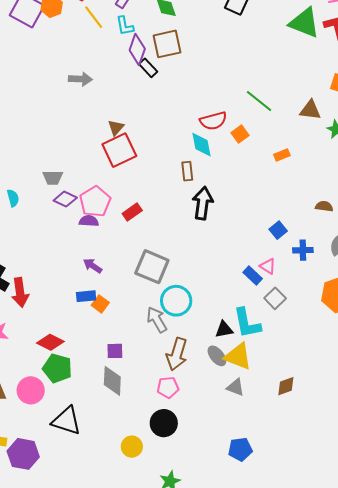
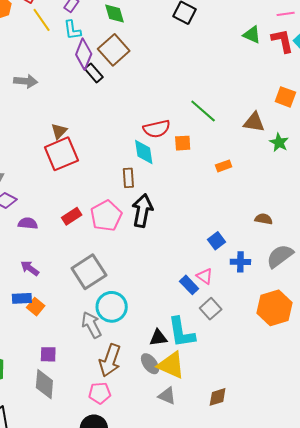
green triangle: (304, 23) -> (252, 35), size x0.6
brown square: (167, 44) -> (114, 50), turned -32
orange square: (240, 134) -> (183, 143), turned 30
pink pentagon: (95, 202) -> (106, 216), moved
gray square: (152, 267) -> (89, 272), turned 32

